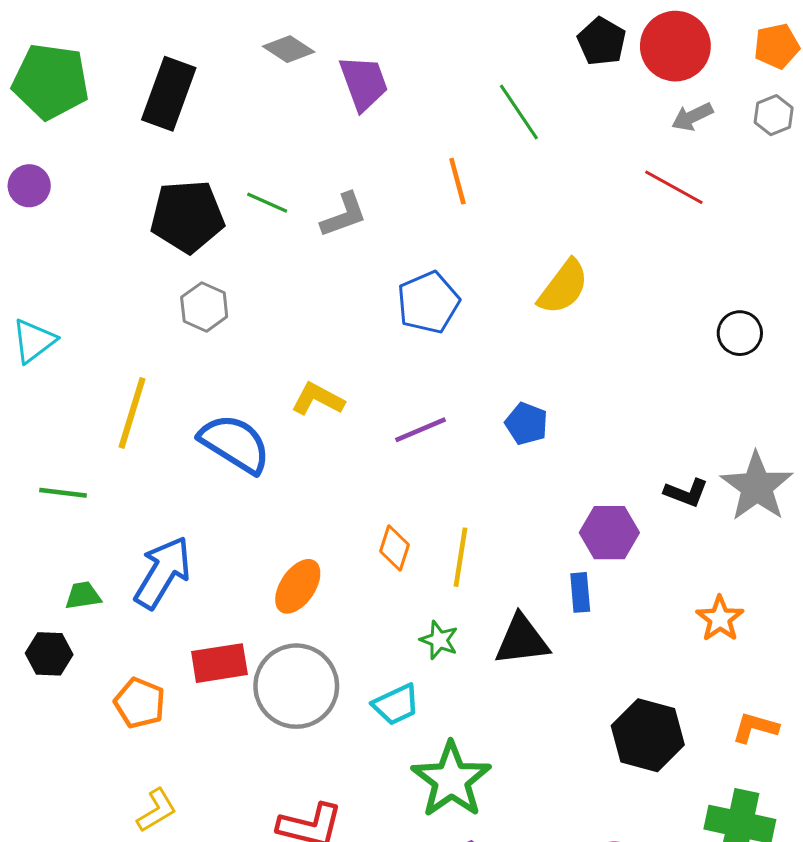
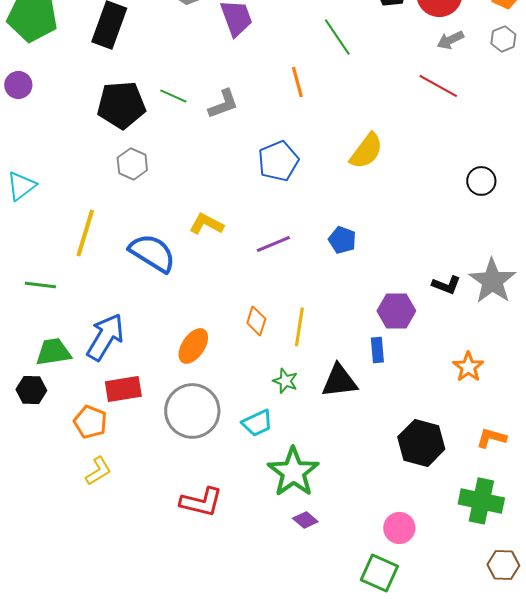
green trapezoid: (83, 596) -> (53, 352), size x1.5
red rectangle: (219, 663) -> (123, 389), moved
yellow L-shape: (157, 810) -> (98, 471), moved

